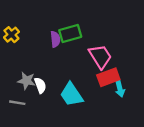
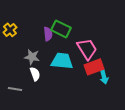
green rectangle: (70, 33) -> (61, 29), turned 42
gray star: (26, 81) -> (32, 57), moved
cyan trapezoid: (71, 95) -> (62, 61), moved, turned 130

